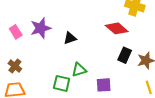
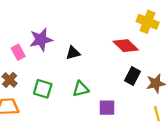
pink rectangle: (16, 32) -> (18, 52), moved
green square: (62, 83) -> (43, 89), moved

